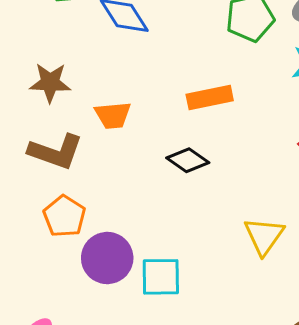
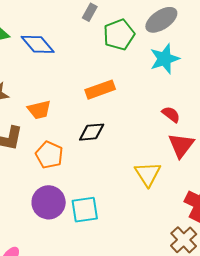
black diamond: (188, 160) -> (92, 132), turned -32
orange pentagon: (65, 216) -> (49, 155), moved

